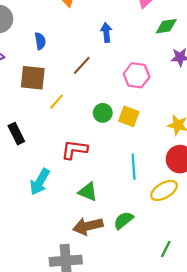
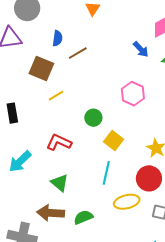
blue arrow: (106, 33) -> (141, 49), moved, turned 126
brown line: (82, 65) -> (78, 53), moved
yellow square: (129, 116) -> (114, 140), moved

